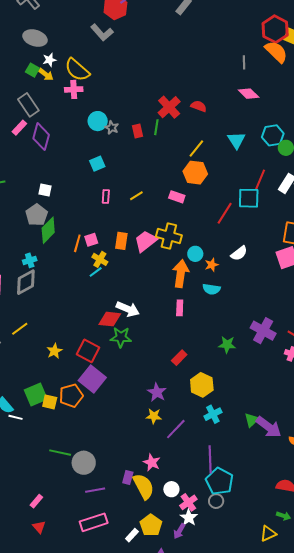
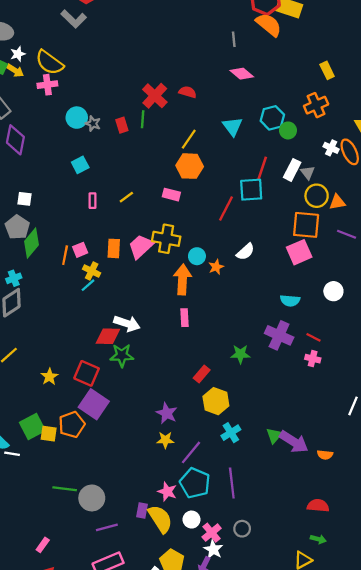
cyan semicircle: (211, 289) -> (290, 301), moved
red rectangle: (179, 358) -> (202, 374), moved
cyan pentagon: (220, 481) -> (195, 483), moved

